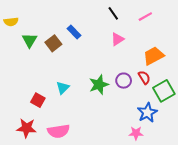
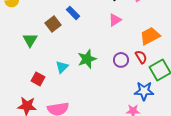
green triangle: (30, 40) -> (30, 40), moved
green star: (99, 85) -> (87, 59), moved
blue star: (147, 113) -> (144, 91), turned 30

